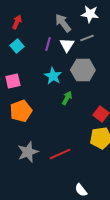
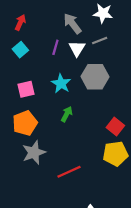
pink square: (13, 81) -> (26, 89), moved
green arrow: (67, 98) -> (67, 114), moved
gray star: (28, 152) -> (34, 153), moved

